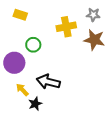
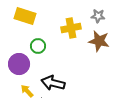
yellow rectangle: (20, 15) -> (25, 16), size x1.5

